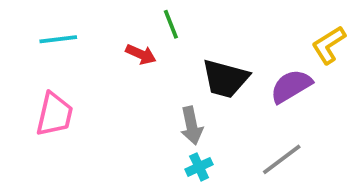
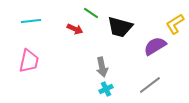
green line: (171, 24) -> (91, 13), turned -35
black trapezoid: (225, 79) -> (120, 27), moved

